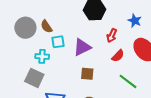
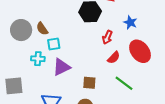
purple triangle: (82, 47) -> (62, 67), moved
brown square: (87, 74) -> (89, 83), moved
gray square: (34, 78) -> (14, 86), moved, turned -30

